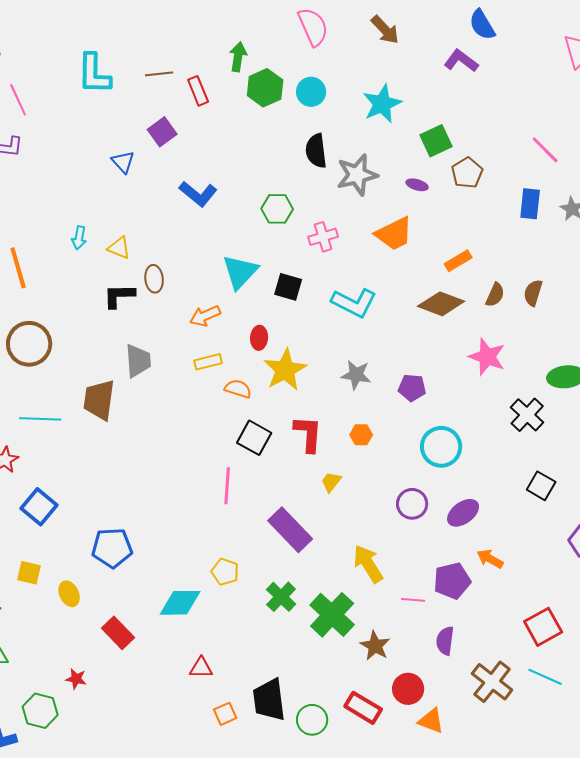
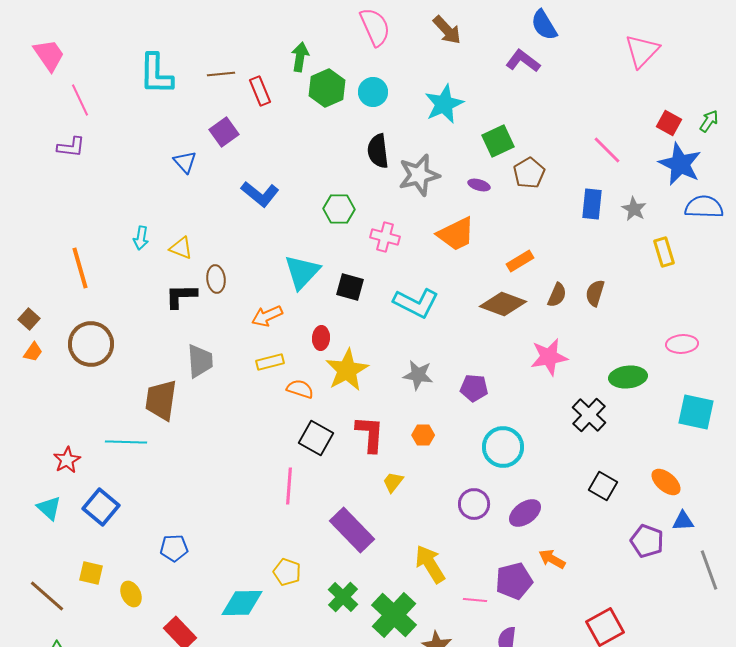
pink cross: (323, 237) -> (385, 237), turned 32
pink star: (487, 357) -> (549, 357), turned -30
cyan line: (40, 419) -> (126, 442), moved
blue pentagon: (112, 548) -> (174, 548), size x0.7

